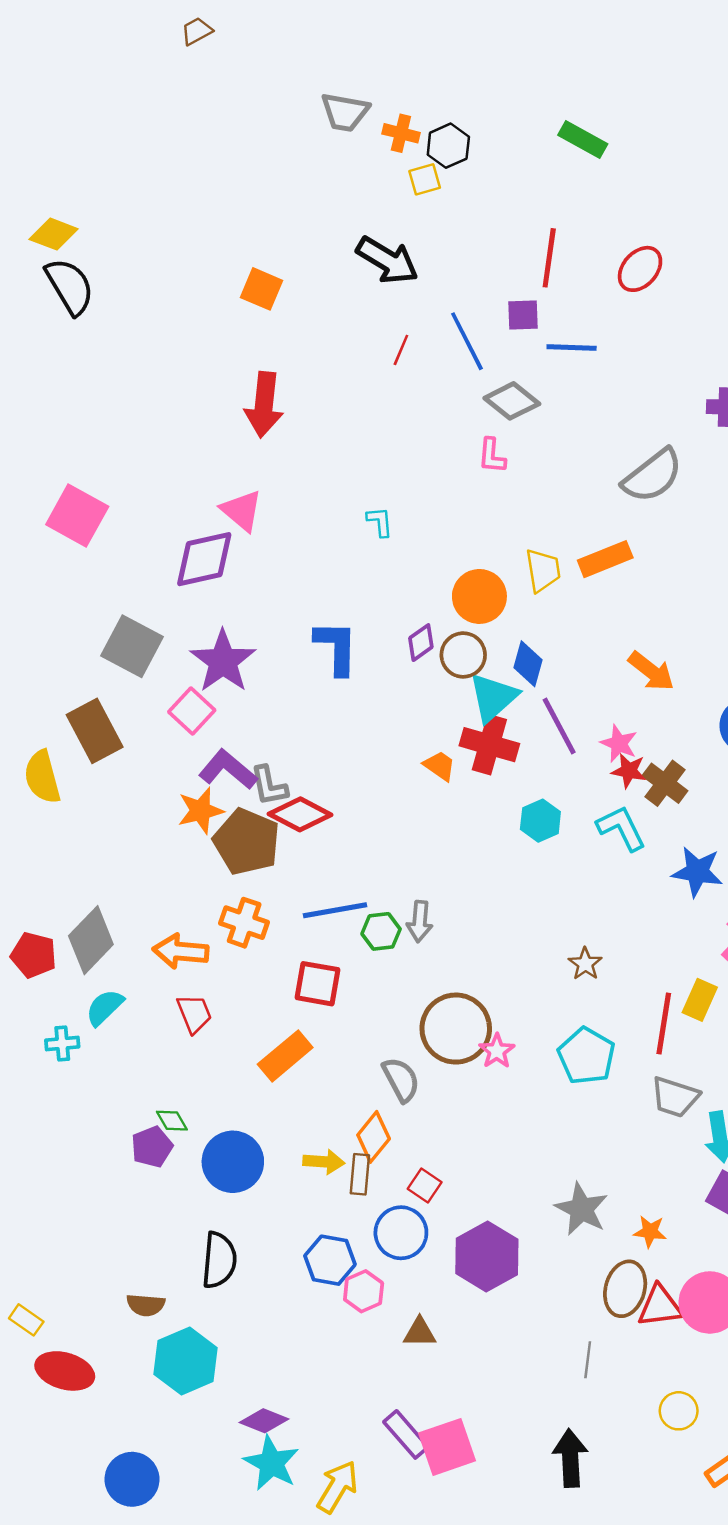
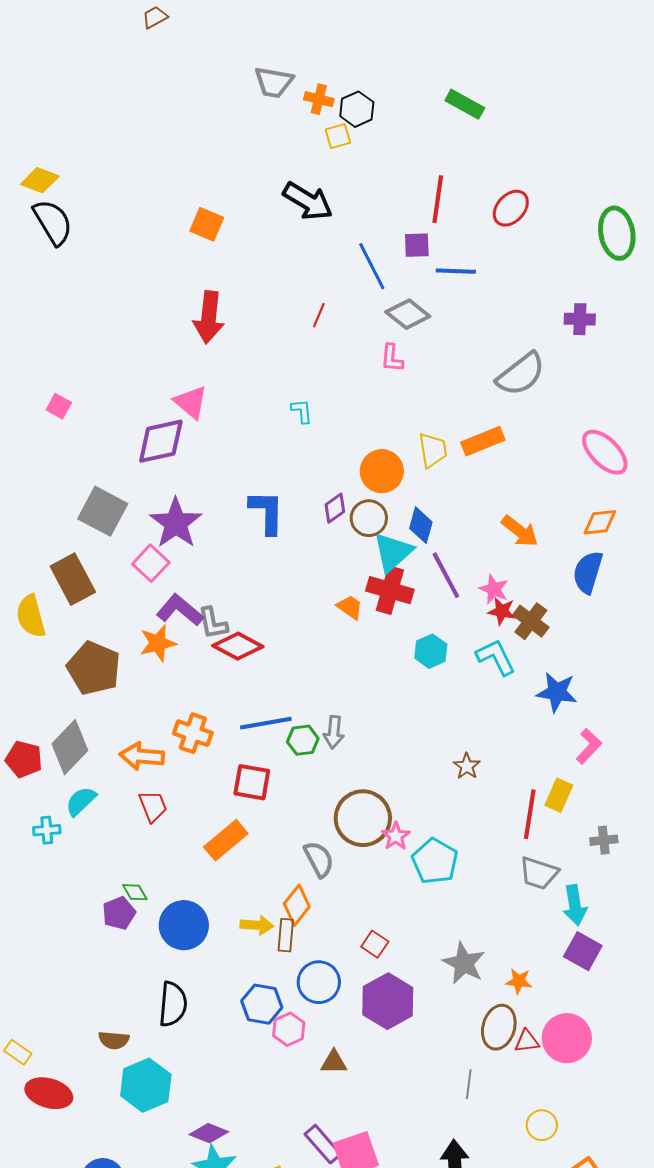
red line: (401, 350) -> (319, 315), moved
pink square: (77, 516) -> (59, 406), size x0.5
brown pentagon: (247, 842) -> (94, 668), moved
cyan pentagon: (586, 1056) -> (435, 861), moved
red square: (425, 1185) -> (375, 944), moved
red triangle: (660, 1306) -> (527, 1041), size x0.7

